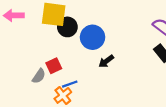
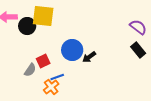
black circle: (67, 27) -> (27, 26), moved
blue circle: (93, 37) -> (72, 50), moved

